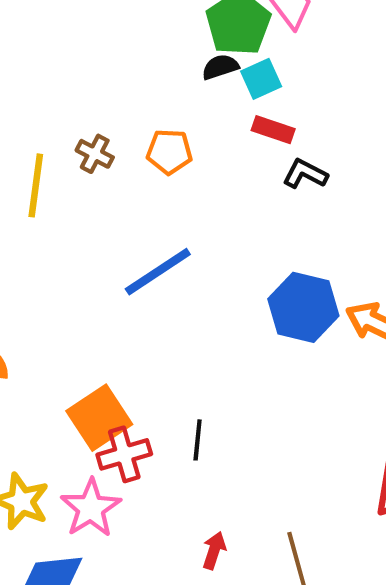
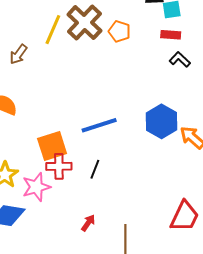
red rectangle: (273, 130) -> (171, 35), turned -30
brown cross: (95, 154) -> (84, 23), size x2.0
blue line: (158, 272) -> (99, 125), moved

